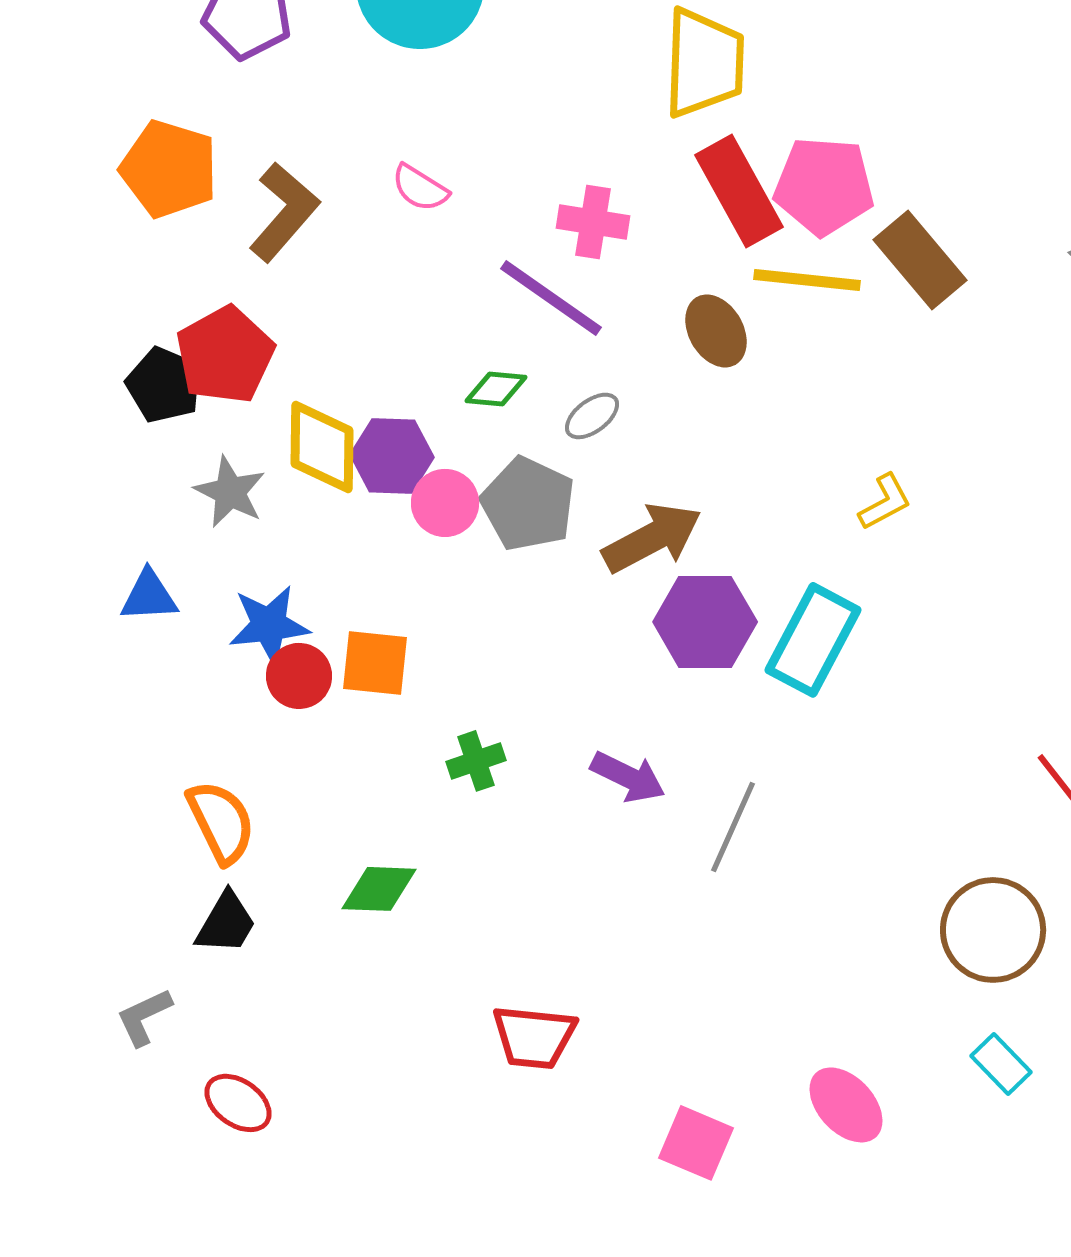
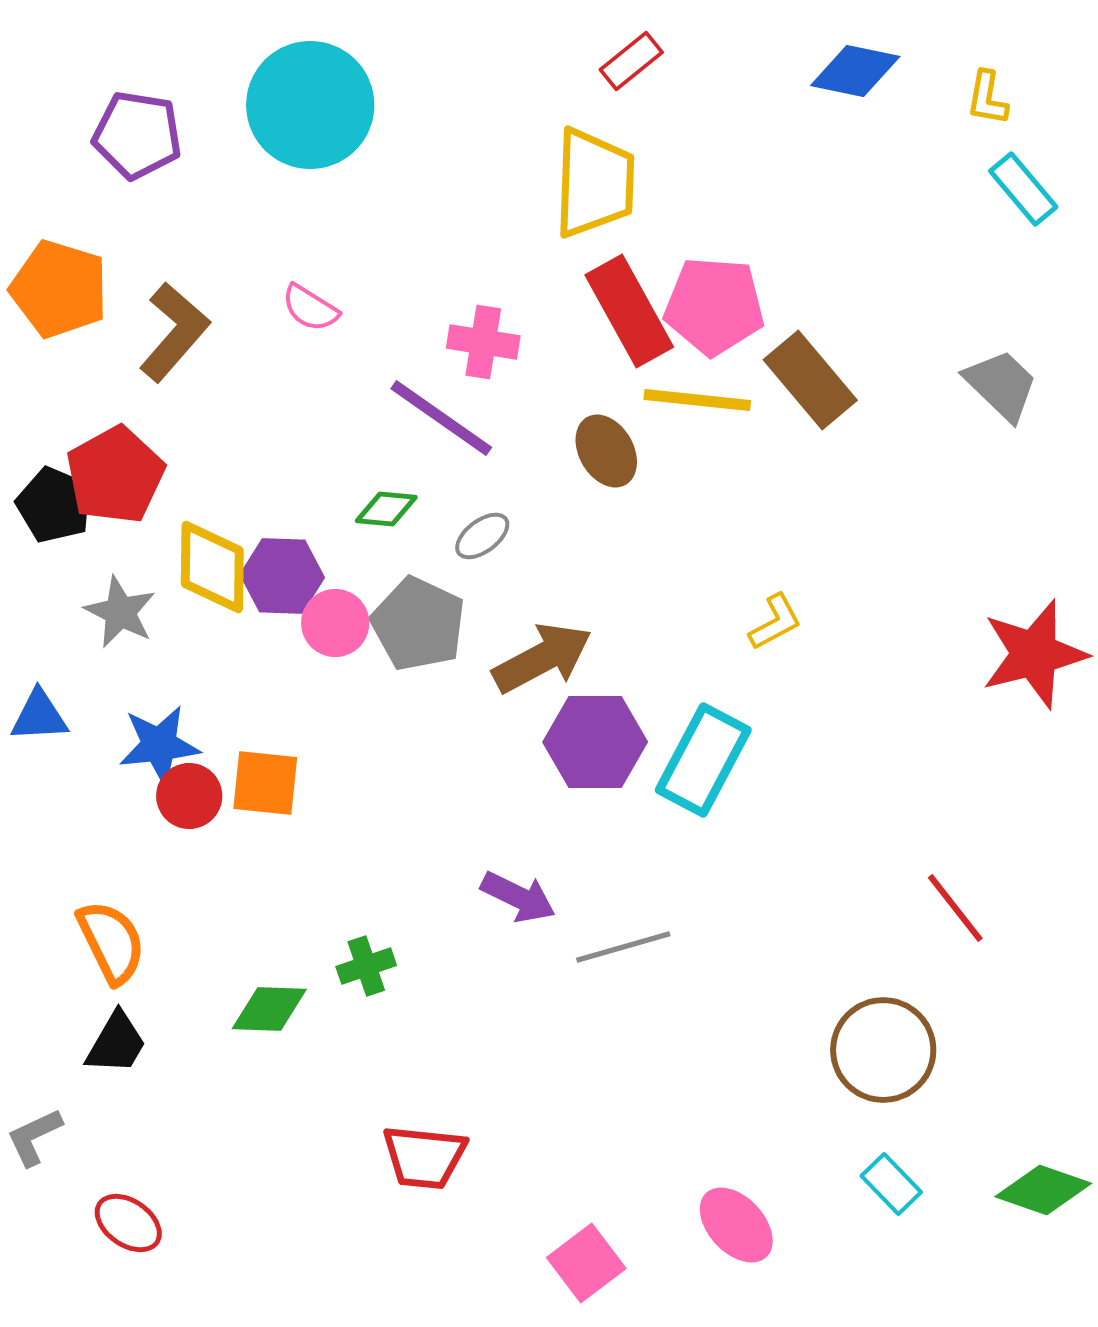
green cross: (476, 761) -> (366, 966), moved
gray line: (733, 827) -> (623, 947), turned 50
pink square: (696, 1143) -> (586, 1263), turned 30

